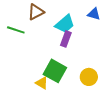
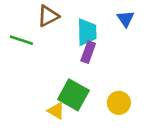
blue triangle: (94, 14) -> (126, 19), turned 40
cyan trapezoid: (65, 24) -> (87, 32), turned -50

